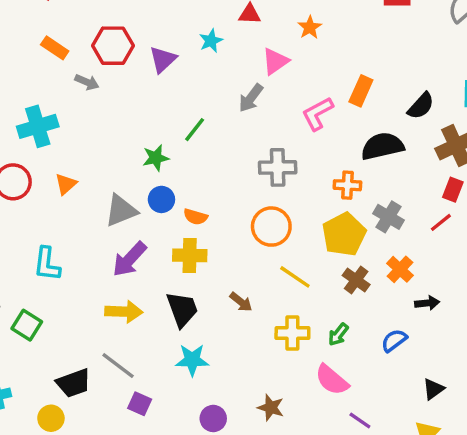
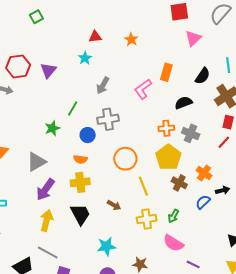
cyan star: (211, 41) -> (85, 58), moved
pink triangle: (275, 61) -> (193, 38), moved
black semicircle: (382, 146) -> (183, 103), size x0.7
gray cross: (278, 167) -> (108, 119), moved
blue circle: (161, 199) -> (88, 135), moved
gray cross: (388, 217) -> (191, 133), moved
yellow line: (295, 277) -> (143, 186), turned 42
yellow arrow: (124, 312) -> (47, 221), turned -70
blue semicircle: (394, 340) -> (203, 202), moved
cyan star: (192, 360) -> (106, 246), moved

